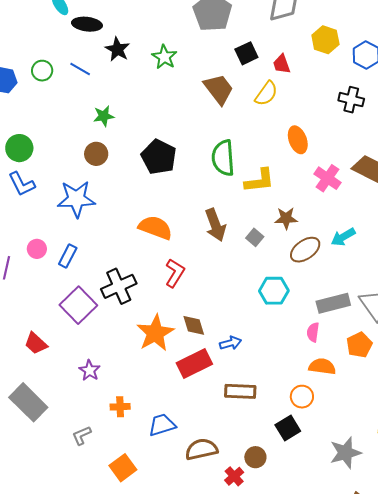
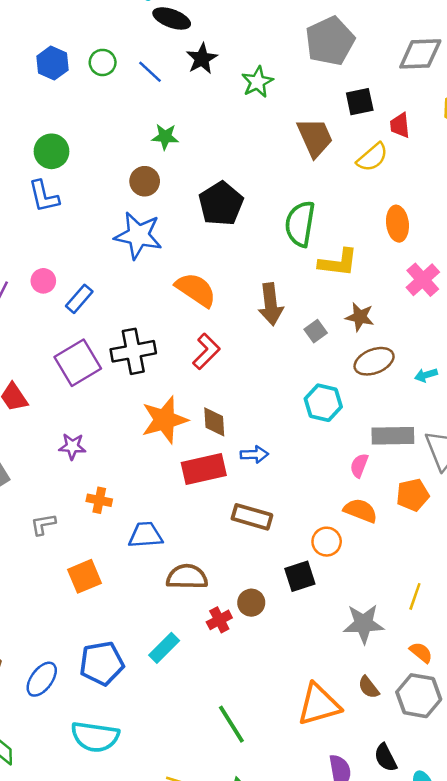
blue star: (76, 199) -> (138, 235), moved
cyan arrow: (343, 237) -> (426, 375), moved, size x0.7
purple star: (90, 370) -> (72, 446), turned 30

